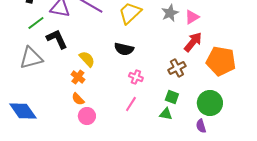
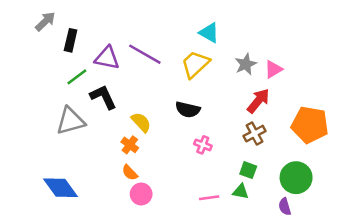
red arrow: (193, 42) -> (258, 101), moved
pink line: (131, 104) -> (209, 198), moved, turned 49

